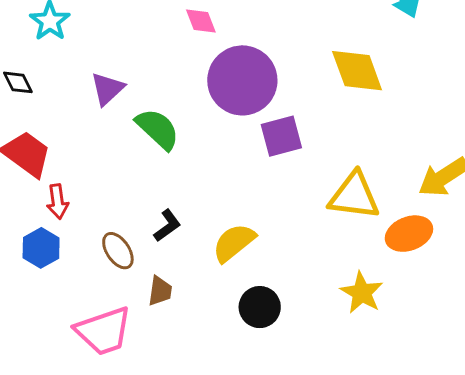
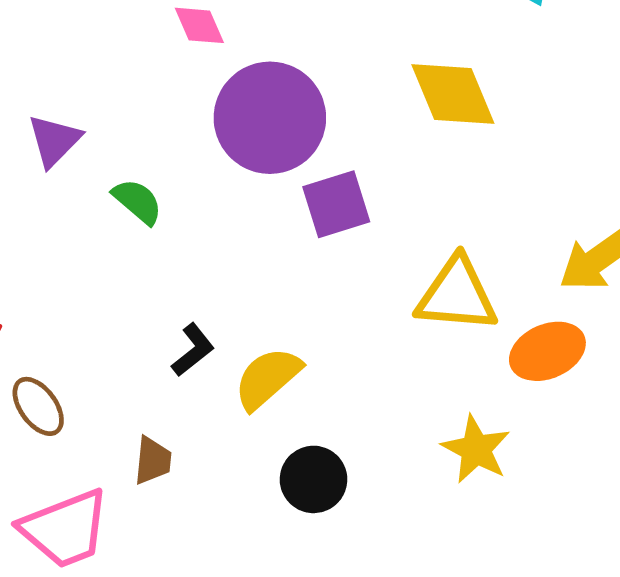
green semicircle: (158, 129) -> (137, 201), size x0.7
black L-shape: (167, 226) -> (193, 350), moved
brown ellipse: (118, 251) -> (38, 406), moved

